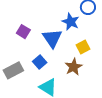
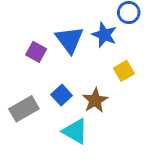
blue triangle: (52, 38) -> (69, 40), moved
brown star: (74, 67) -> (95, 100), moved

